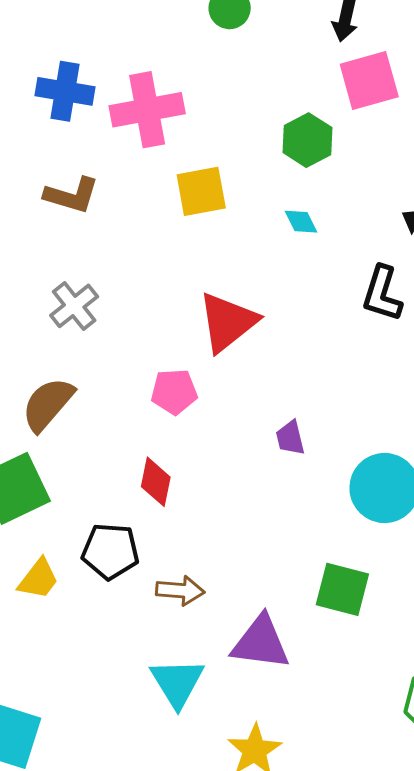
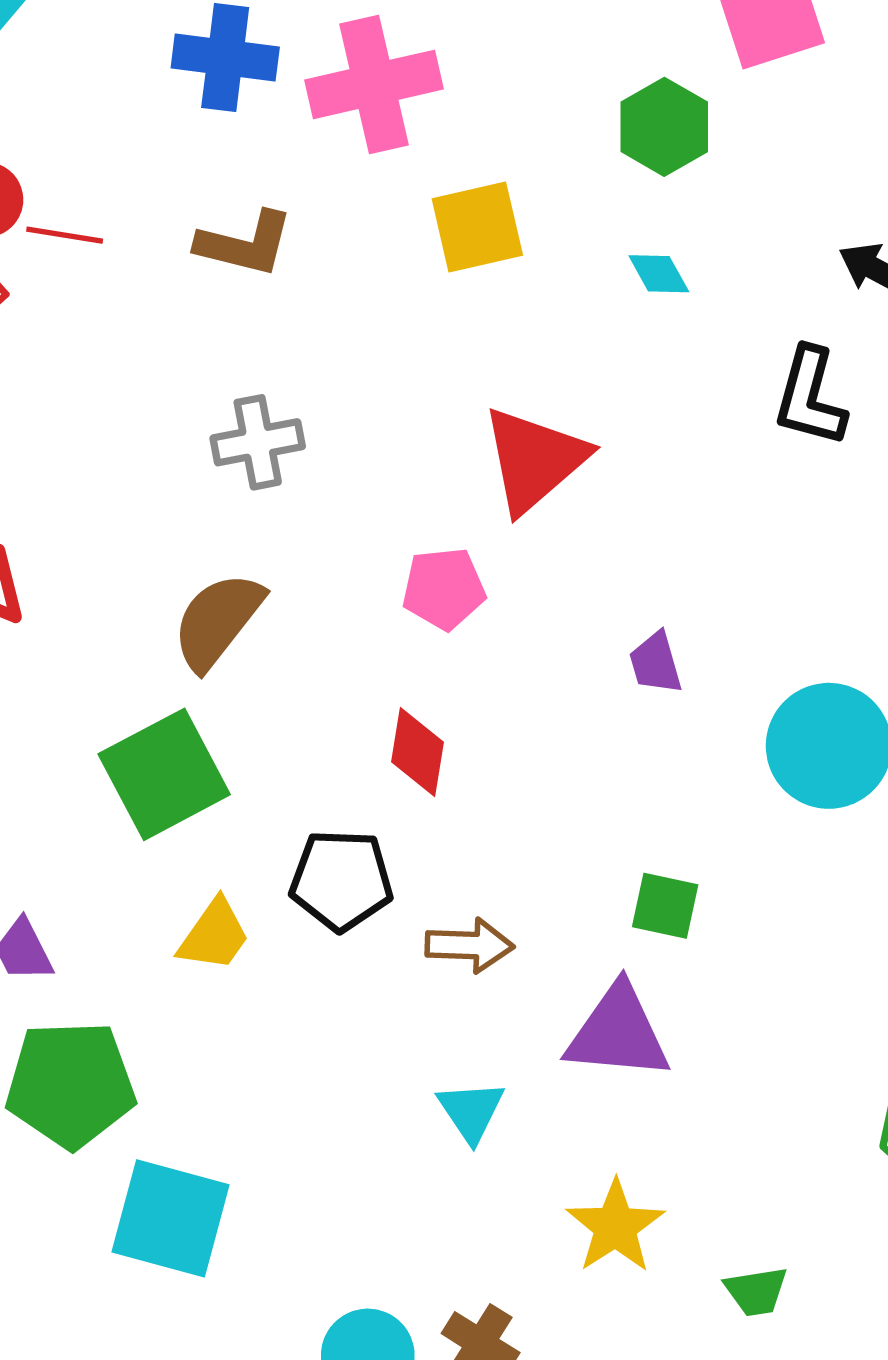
gray cross: (74, 306) -> (258, 442), turned 30
green square: (342, 589) -> (665, 906), moved, size x0.7
cyan triangle: (177, 683) -> (471, 1111), size x0.7

